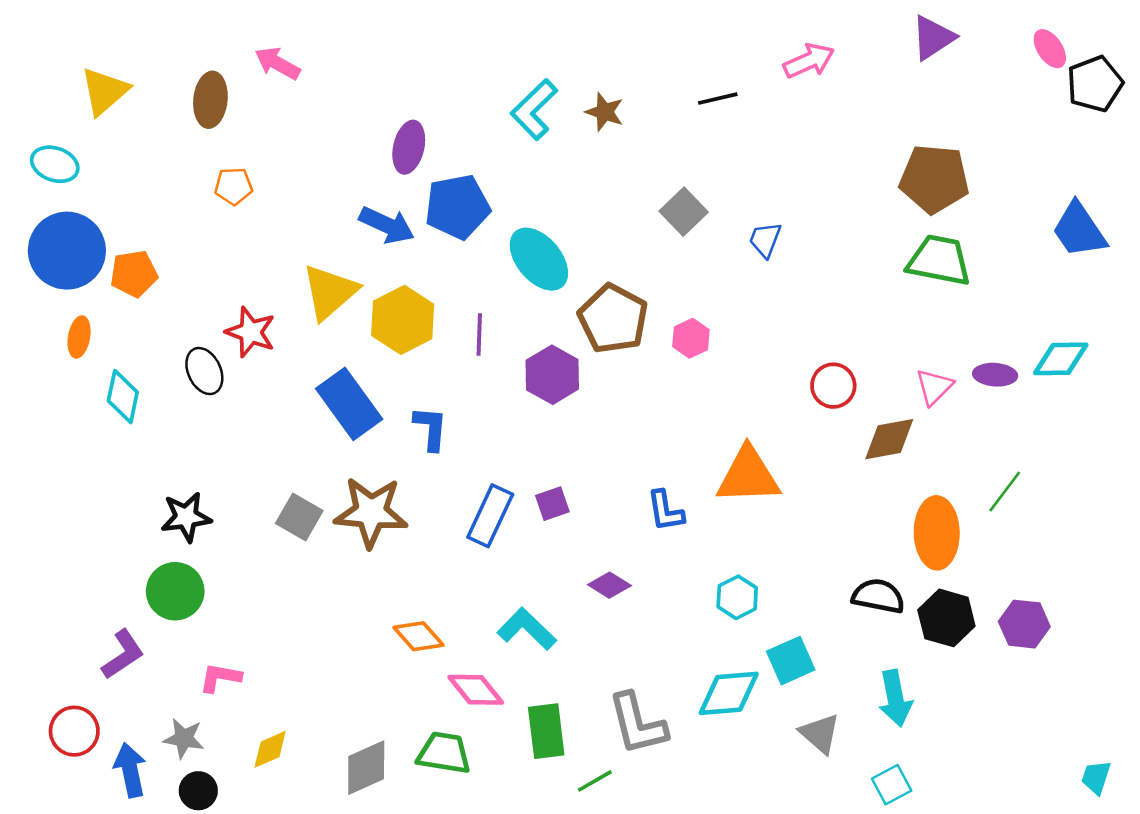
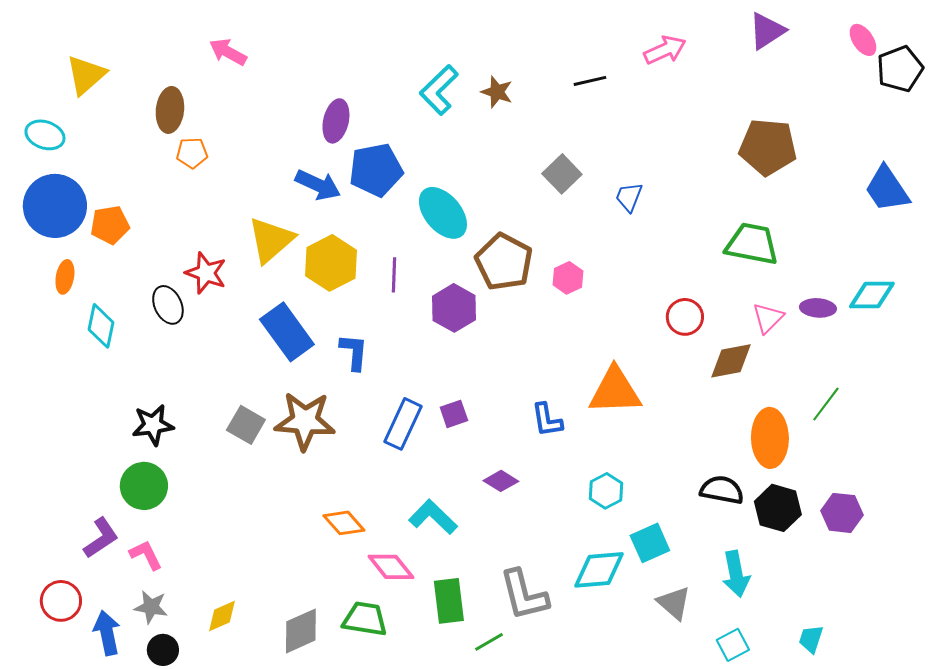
brown ellipse: (210, 100) -> (170, 110), moved
green trapezoid: (939, 260) -> (752, 244), moved
pink L-shape: (220, 678) -> (146, 555), moved, turned 54
cyan trapezoid: (1096, 777) -> (811, 639), moved

